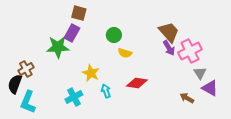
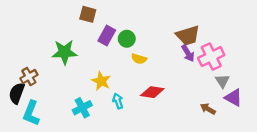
brown trapezoid: (169, 32) -> (188, 35), turned 115
purple rectangle: (72, 33) -> (107, 35), moved

